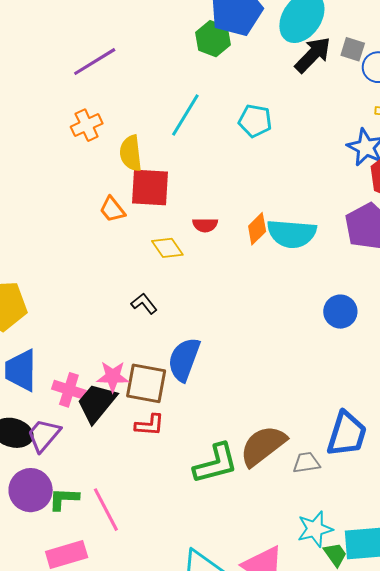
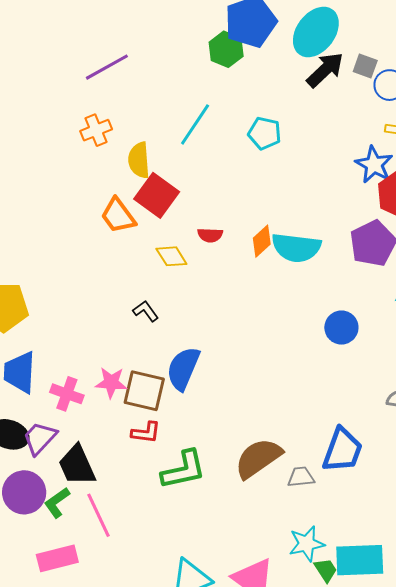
red square: (150, 188) -> (157, 195), turned 30
orange trapezoid: (112, 209) -> (118, 216), size x1.4
black trapezoid: (97, 403) -> (77, 465), moved, turned -66
green L-shape: (216, 464) -> (184, 470), moved
green L-shape: (64, 499) -> (57, 503), turned -40

